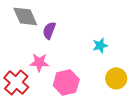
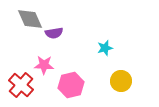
purple semicircle: (49, 30) -> (54, 33), turned -120

